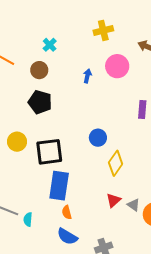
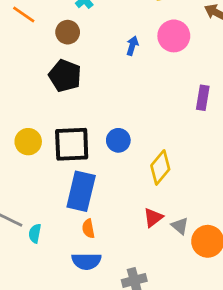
blue circle: (98, 138) -> (118, 140), moved
yellow circle: (17, 142) -> (28, 142), moved
blue semicircle: (67, 236) -> (86, 261), turned -35

